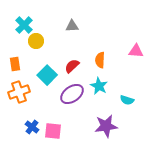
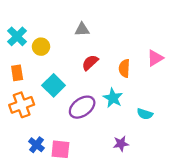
cyan cross: (24, 25) -> (17, 36), moved
pink triangle: (136, 51) -> (155, 58), turned -35
orange semicircle: (100, 60) -> (124, 68), moved
red semicircle: (72, 66) -> (90, 63), moved
purple star: (106, 126) -> (121, 144), size x0.6

